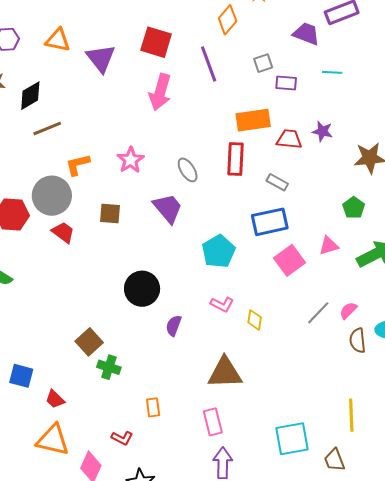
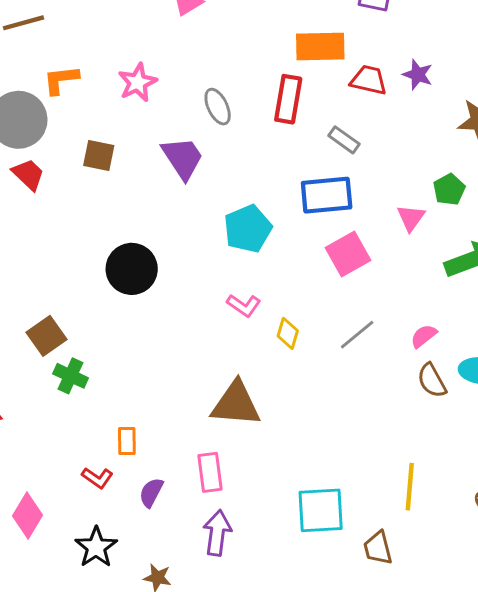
pink triangle: (329, 246) -> (411, 218), moved, turned -45
gray line: (318, 313) -> (357, 335), moved
purple semicircle: (174, 326) -> (151, 492), moved
brown semicircle: (358, 340) -> (432, 381), turned -30
red L-shape: (122, 438) -> (97, 478), moved

